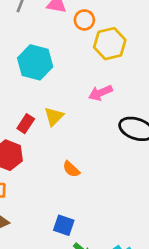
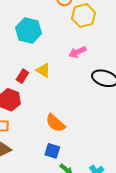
yellow triangle: (54, 116) -> (43, 70), turned -42
orange semicircle: (71, 169) -> (55, 123), moved, size x1.5

